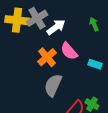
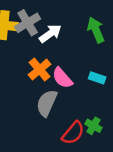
green arrow: (94, 24) -> (96, 30), size x1.5
pink semicircle: (69, 51) -> (62, 78), moved

